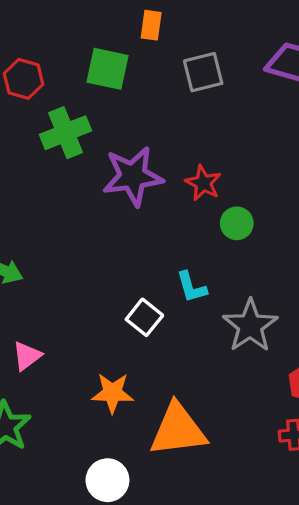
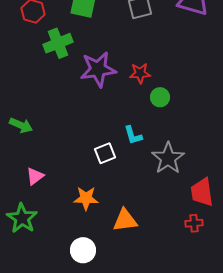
red star: (203, 183) -> (140, 73), turned -30
white square: (144, 317) -> (105, 153), turned 30
orange triangle: (178, 430) -> (125, 220), size x0.7

